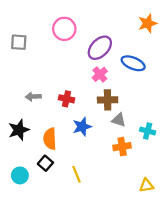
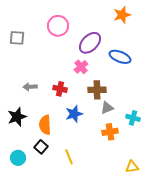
orange star: (148, 23) -> (122, 15), moved
pink cross: (100, 74) -> (81, 67), moved
gray triangle: (119, 120) -> (107, 108), turned -40

